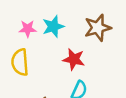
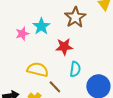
yellow semicircle: (20, 62) -> (38, 70), moved, turned 125

